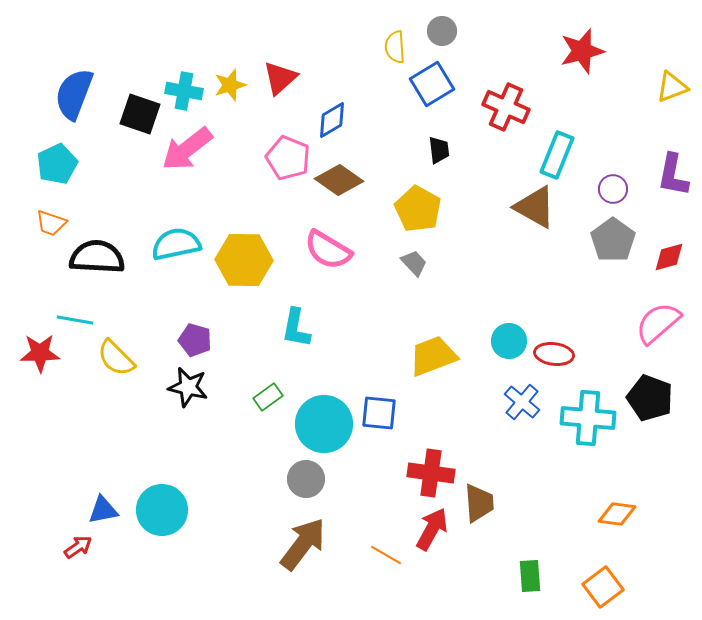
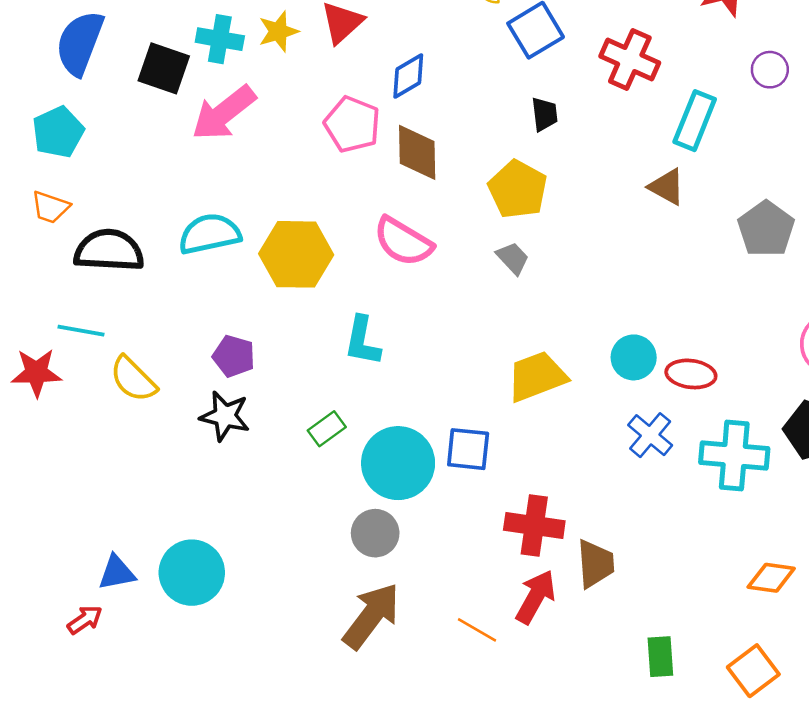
brown diamond: (339, 180) -> (417, 152), turned 54
purple circle: (613, 189) -> (770, 70), moved
brown triangle: (535, 207) -> (667, 187), size x0.7

